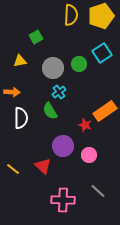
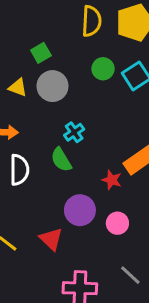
yellow triangle: (20, 61) -> (18, 88), turned 32
green circle: (79, 64) -> (103, 69), moved
gray circle: (53, 68) -> (52, 86), moved

